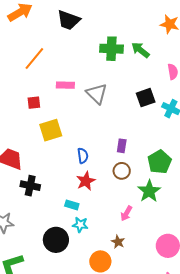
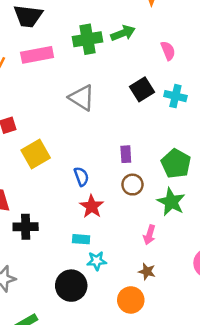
green arrow: (140, 50) -> (123, 33), turned 132
pink rectangle: (65, 85) -> (37, 55), moved, size x1.4

